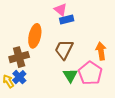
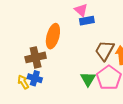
brown trapezoid: (64, 50) -> (105, 50), moved
blue cross: (19, 77) -> (35, 78), turned -32

